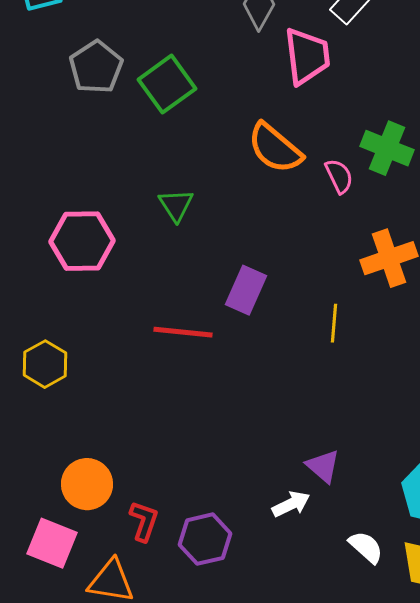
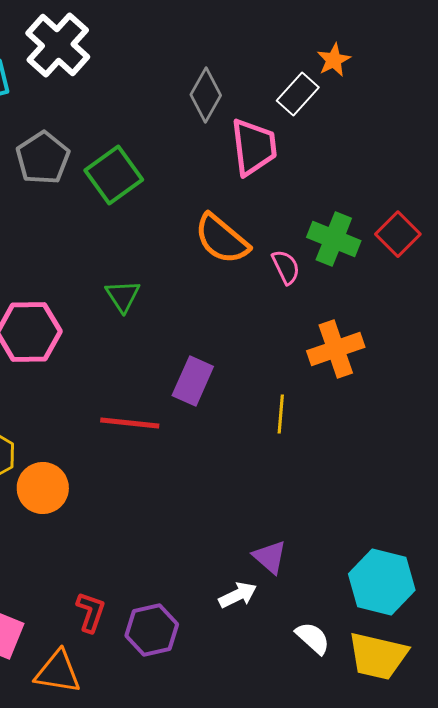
orange circle: (87, 484) -> (43, 488), moved

